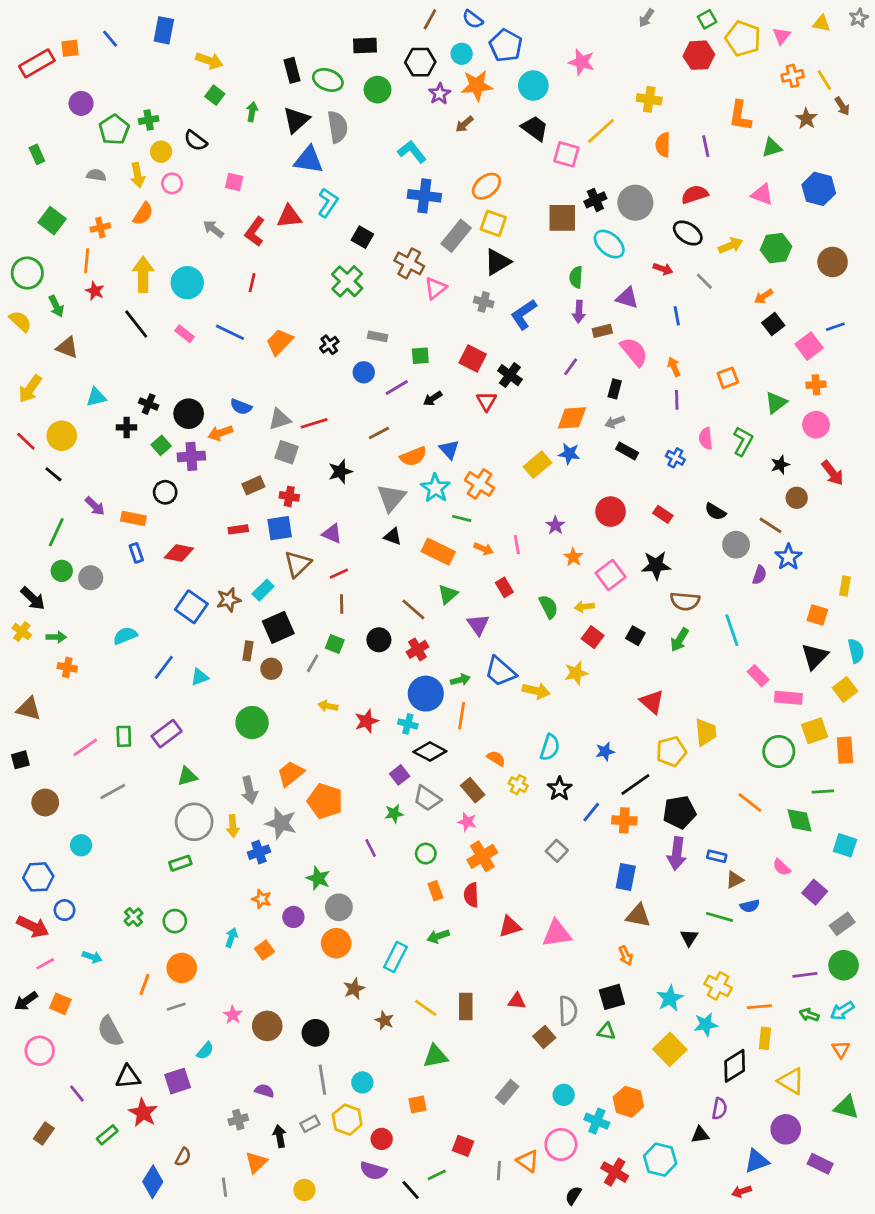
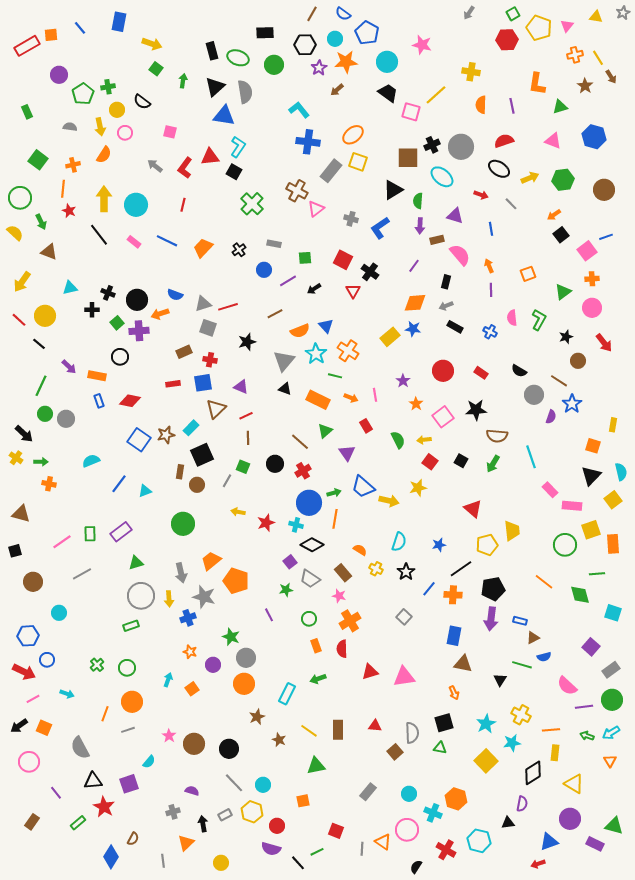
black square: (362, 237) -> (234, 172), moved
black triangle: (497, 262) -> (393, 190), moved
pink semicircle: (782, 867) -> (567, 686), moved, size x1.5
gray line: (322, 1080) -> (234, 783), turned -35
green triangle: (846, 1107) -> (614, 826), moved

